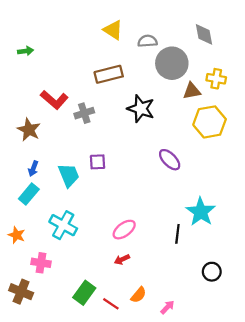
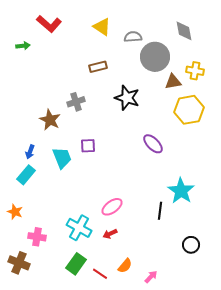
brown rectangle: (109, 74) -> (98, 67), size x0.7
red L-shape: (54, 100) -> (49, 24), moved
brown star: (29, 130) -> (50, 120), moved
cyan cross: (63, 225) -> (79, 228), moved

